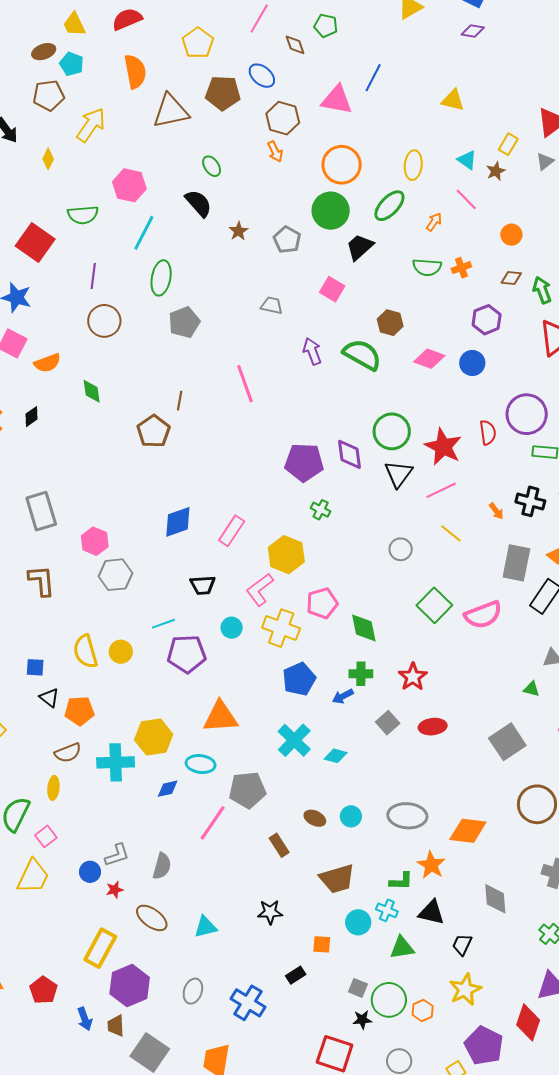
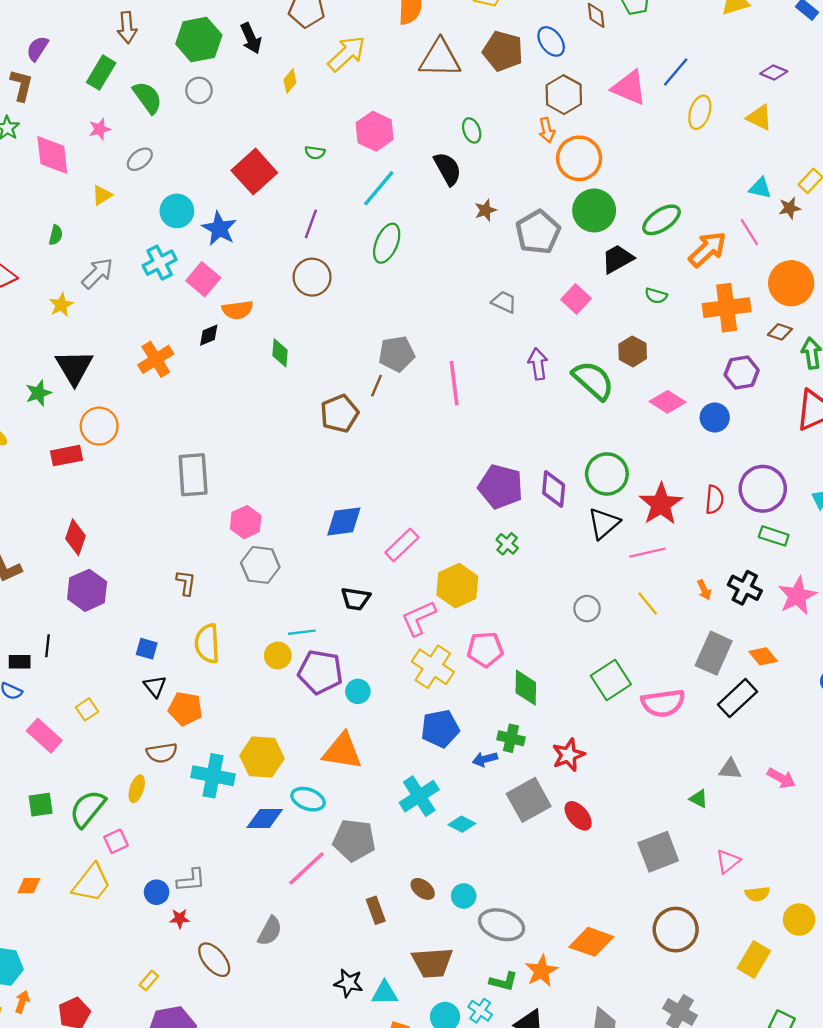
purple diamond: (473, 31) -> (774, 73), moved
cyan triangle: (467, 160) -> (760, 188), turned -35
orange circle: (342, 165) -> (579, 158), moved
yellow ellipse: (413, 165) -> (700, 112), moved
green semicircle: (83, 215) -> (315, 153), size x0.6
orange arrow: (434, 222) -> (707, 249), size x1.8
orange circle: (511, 235) -> (791, 283), size x1.8
gray pentagon: (287, 240) -> (538, 232), size x1.4
green semicircle: (427, 267) -> (656, 296), moved, size x0.7
orange cross: (461, 268) -> (727, 308), size x2.0
gray pentagon: (184, 322) -> (397, 354), moved
black diamond: (31, 417) -> (209, 335), moved
brown L-shape: (42, 581) -> (186, 583), moved, size x0.7
cyan circle: (232, 628) -> (358, 691), moved
yellow circle: (121, 652) -> (278, 656), moved
gray square: (388, 723) -> (529, 800), size x1.6
red ellipse: (433, 727) -> (578, 816), turned 44
blue diamond: (168, 789) -> (265, 818), size x1.4
gray ellipse: (407, 816) -> (502, 925), moved
gray semicircle: (162, 866) -> (270, 931), moved
cyan triangle: (205, 927) -> (385, 993), moved
yellow rectangle: (100, 948) -> (149, 981), size x0.5

